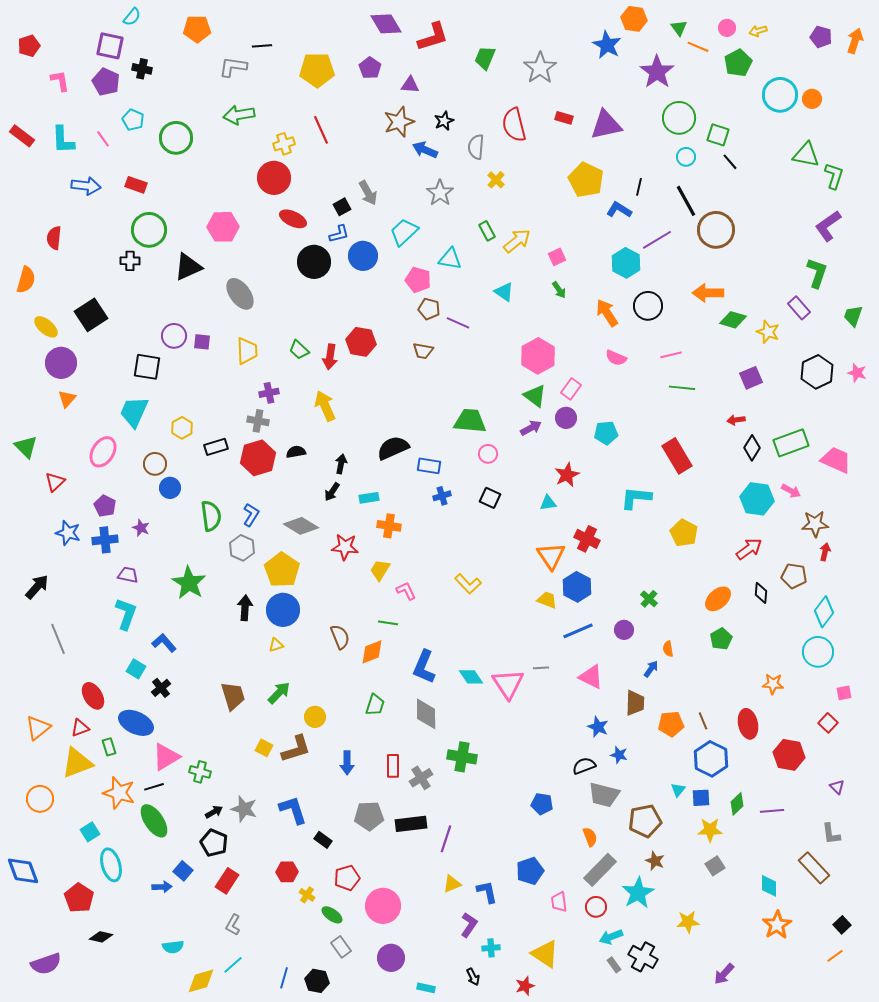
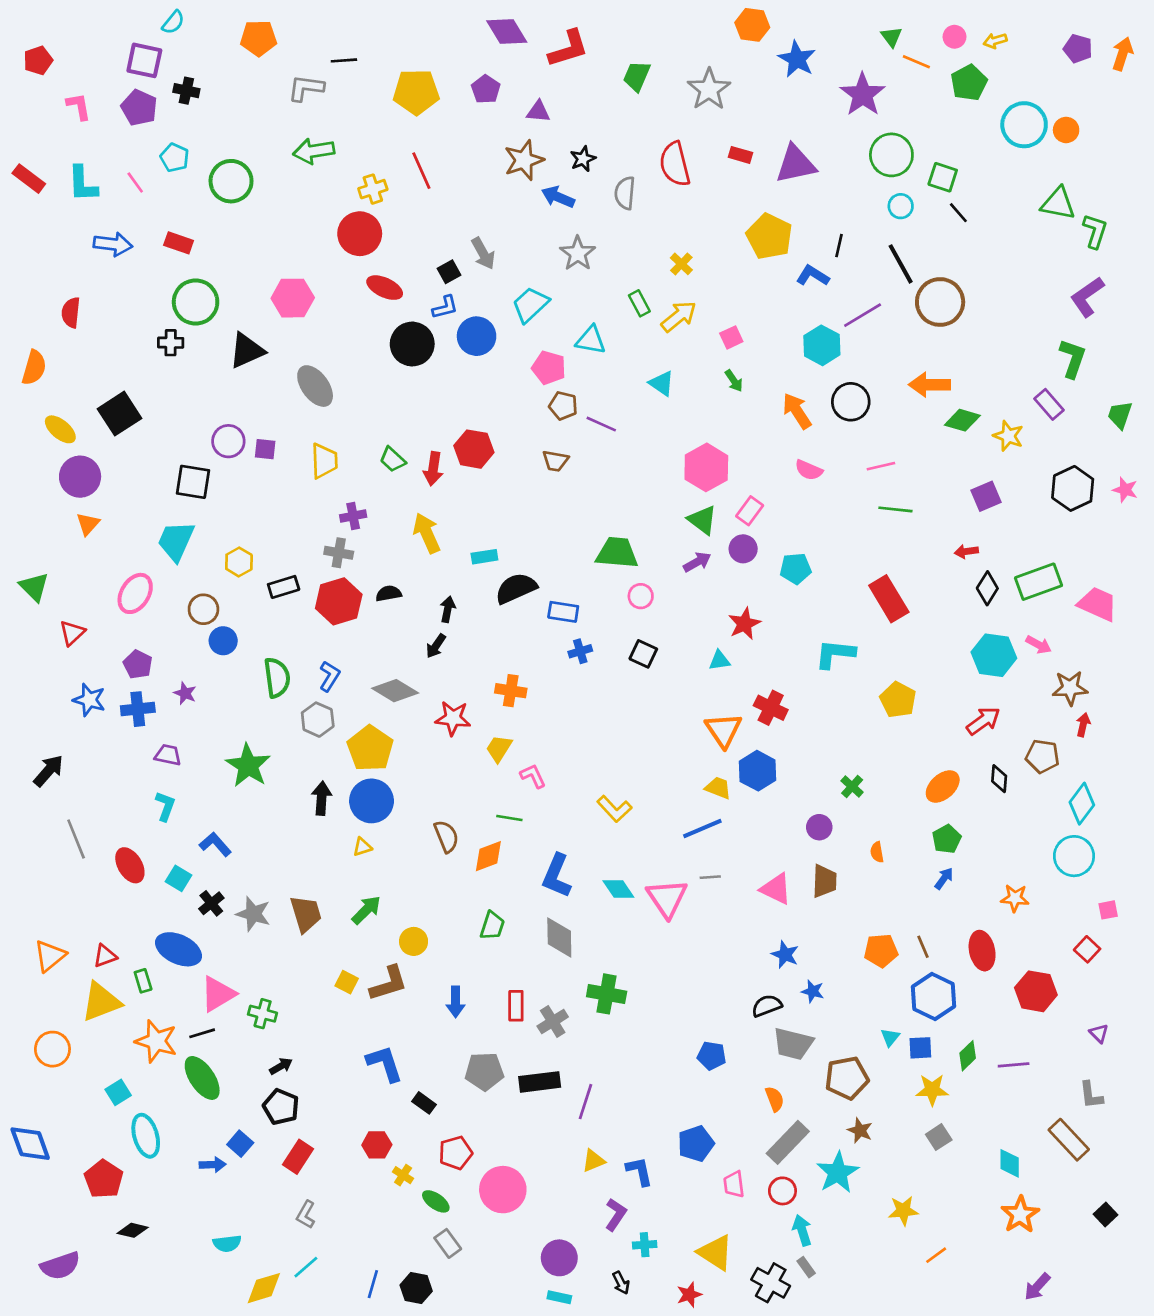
orange hexagon: (634, 19) -> (752, 25), moved
yellow cross: (496, 180) -> (681, 264), moved
cyan rectangle: (369, 498) -> (484, 557), moved
yellow L-shape: (468, 584) -> (614, 809), moved
cyan L-shape: (126, 614) -> (165, 806), size x0.7
blue line: (578, 631) -> (702, 829), moved
blue arrow: (651, 669) -> (944, 878), moved
red ellipse: (93, 696) -> (130, 865), moved
brown trapezoid: (635, 703) -> (825, 881), moved
gray star: (244, 809) -> (253, 914), moved
cyan arrow: (611, 937) -> (802, 1230), turned 95
orange line: (835, 956) -> (936, 1255), moved
black cross: (643, 957) -> (771, 1283), moved
purple circle: (391, 958) -> (559, 1258), moved
purple arrow: (724, 974) -> (1037, 1287), moved

